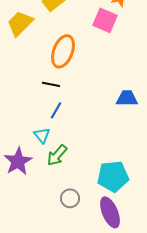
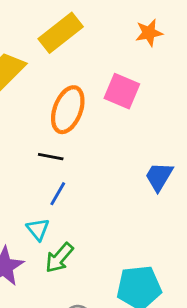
pink square: (105, 20) -> (122, 91), moved
blue trapezoid: (127, 98) -> (159, 177), turned -60

